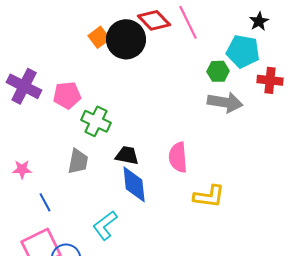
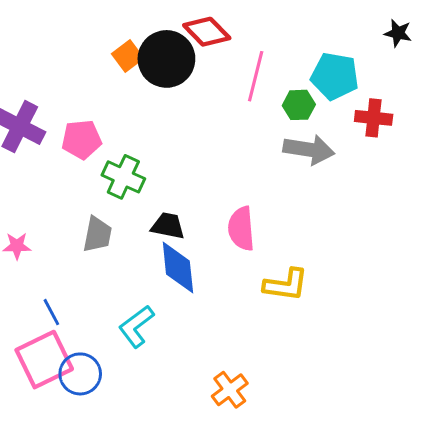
black star: (259, 21) -> (398, 33), moved, turned -30
pink line: (188, 22) -> (256, 76), moved, turned 40
blue line: (45, 202) -> (51, 312), moved

